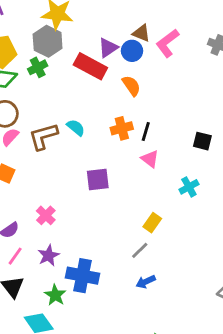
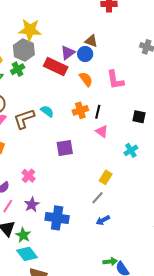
pink L-shape: (167, 43) -> (115, 80), moved, turned -60
green star: (55, 295) -> (23, 235), moved

